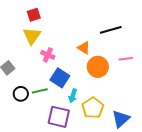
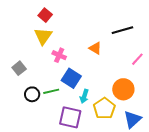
red square: (34, 15) -> (45, 15), turned -32
pink line: (126, 59) -> (137, 59), turned -40
orange circle: (98, 67) -> (123, 89), moved

